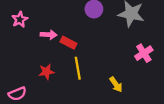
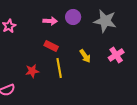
pink arrow: (49, 35) -> (50, 21), moved
yellow arrow: (116, 84) -> (85, 56), moved

